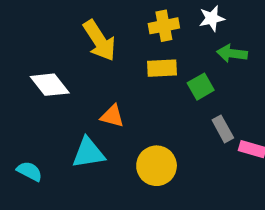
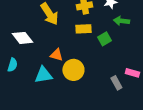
gray rectangle: (223, 129) -> (116, 83), moved
yellow circle: (157, 166) -> (73, 70), moved
cyan semicircle: (29, 171) -> (12, 65), moved, turned 80

